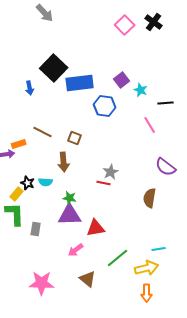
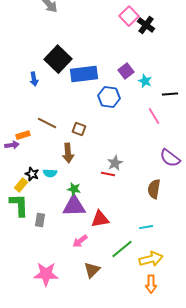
black cross: (154, 22) -> (146, 25), moved
cyan line: (159, 249) -> (146, 227), moved
brown triangle: (88, 279) -> (92, 270), turned 36

